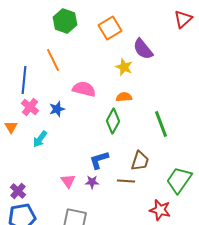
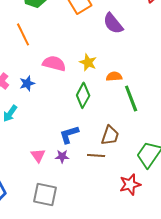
yellow star: (124, 67) -> (88, 62), moved
orange semicircle: (124, 97) -> (114, 76), moved
red star: (160, 210) -> (130, 184), turned -30

